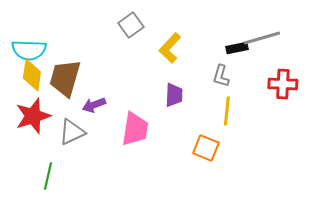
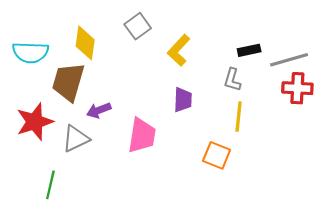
gray line: (262, 38) -> (289, 60), moved
yellow diamond: (32, 75) -> (85, 43), moved

